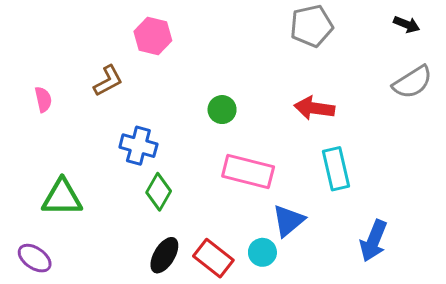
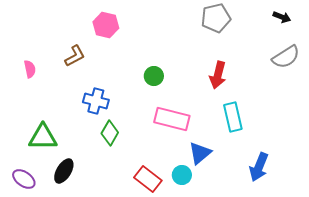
red arrow: (314, 108) -> (218, 75), turned -84
black ellipse: (164, 255) -> (64, 171), moved

